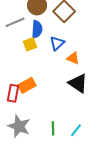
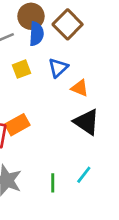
blue semicircle: (37, 29) -> (36, 34), moved
cyan line: (76, 130) -> (84, 175), moved

